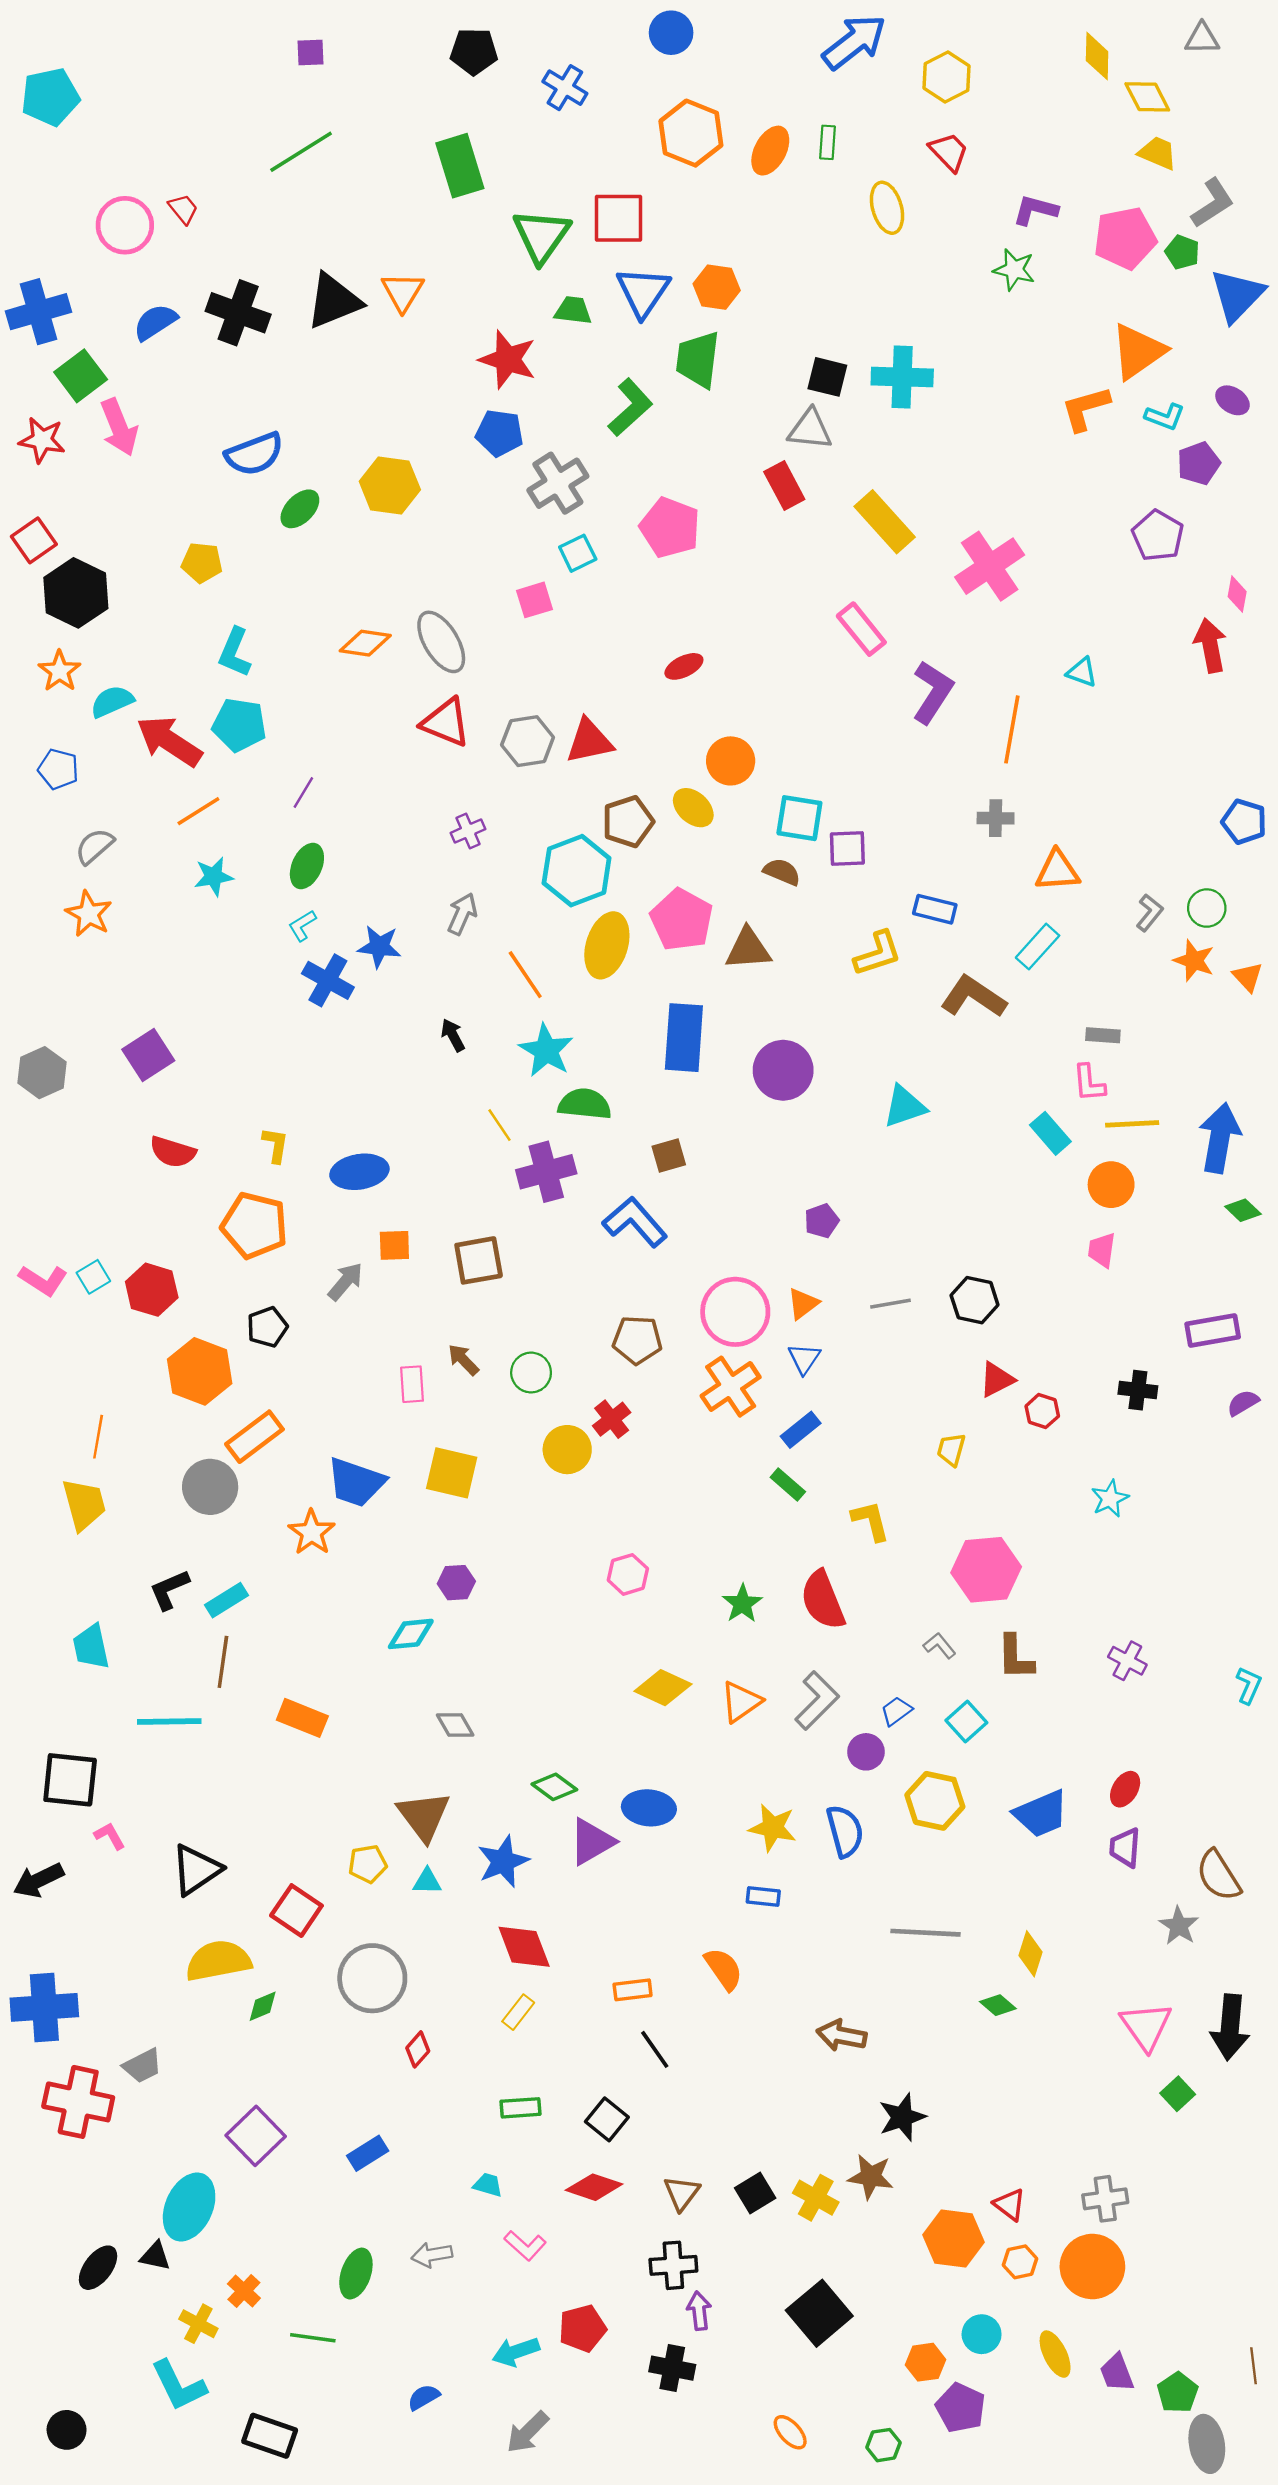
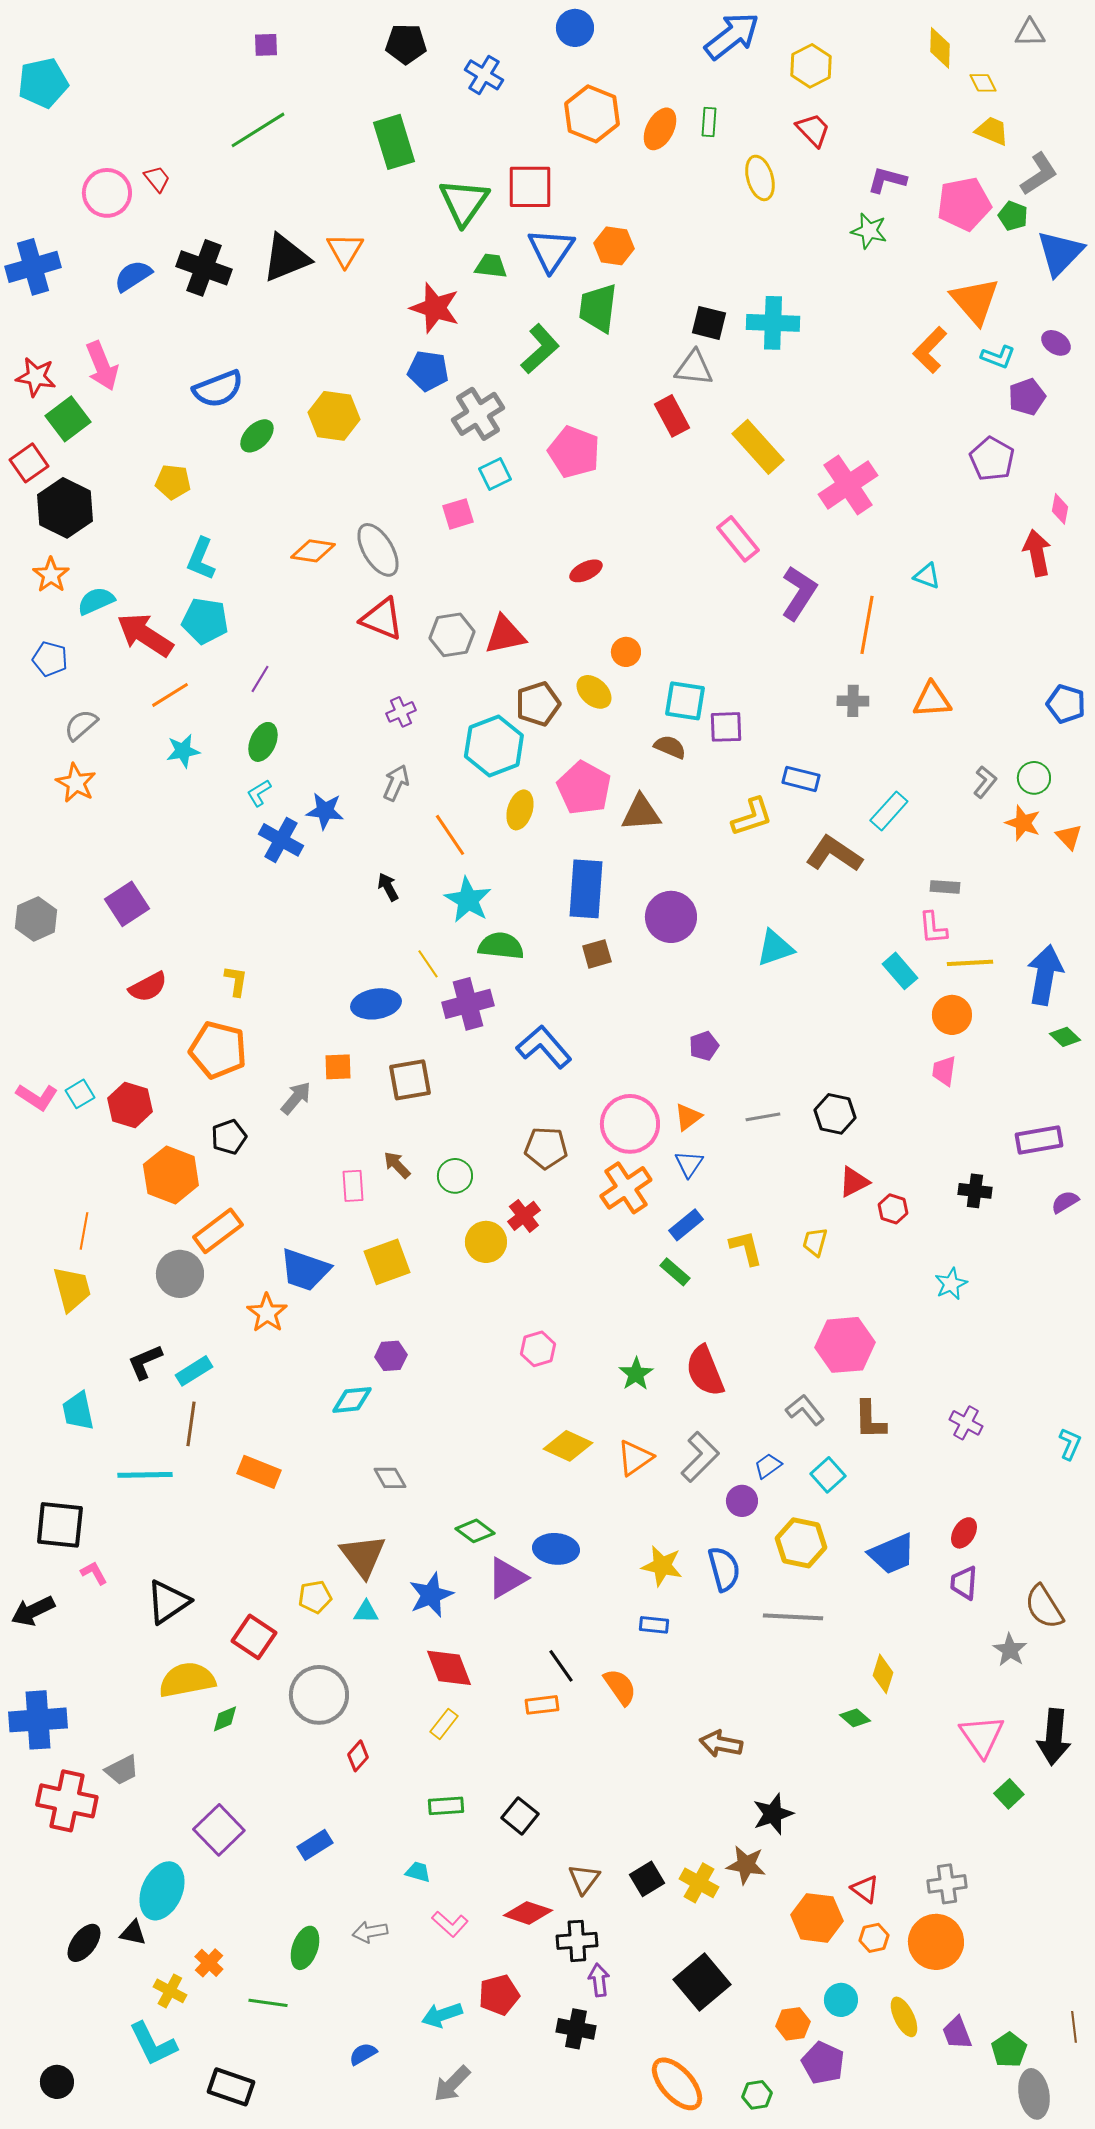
yellow diamond: (1147, 97) -> (983, 83), size x0.7
orange triangle: (1138, 351) -> (975, 301), turned -36
green square: (81, 376) -> (68, 419), moved
orange L-shape: (1085, 408) -> (930, 350), turned -30
orange circle: (731, 761) -> (626, 652), size x0.7
orange triangle: (1057, 871) -> (932, 700), moved
yellow ellipse: (607, 945) -> (520, 810), size x0.7
red semicircle: (173, 1152) -> (148, 987), turned -45
brown square: (669, 1155) -> (597, 954), moved
blue ellipse: (359, 1172) -> (376, 1004), moved
yellow square: (452, 1473) -> (387, 1262), turned -33
yellow L-shape: (871, 1521) -> (746, 1248), moved
gray L-shape: (940, 1646) -> (805, 1410), size x1.4
gray line: (926, 1933) -> (793, 1617), moved
black line: (655, 2049) -> (561, 1666), moved
red diamond: (594, 2187) -> (528, 1913), moved
orange ellipse: (790, 2432) -> (677, 2084), size x1.8

